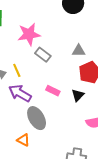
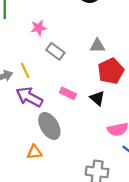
pink star: (29, 34) -> (39, 28), size x0.6
black triangle: (78, 95) -> (97, 98), turned -32
orange triangle: (23, 140) -> (34, 152), turned -32

